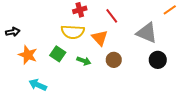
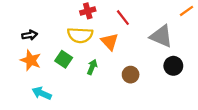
black arrow: (13, 32) -> (30, 35), moved
brown circle: (114, 60) -> (131, 75), moved
green arrow: (84, 61) -> (92, 67), turned -88

